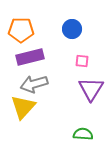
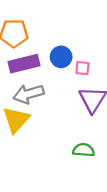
blue circle: (72, 29) -> (61, 57), moved

